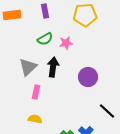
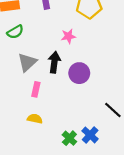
green semicircle: (45, 39) -> (15, 32), moved
purple circle: (88, 77) -> (79, 73), moved

